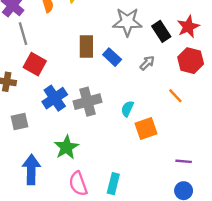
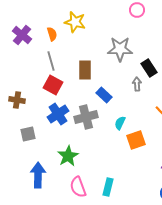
black rectangle: (161, 31) -> (149, 68), moved
gray line: (23, 34) -> (51, 61), moved
blue rectangle: (112, 57) -> (104, 95), moved
gray arrow: (147, 63) -> (137, 84), turned -48
red square: (35, 64) -> (53, 85), moved

